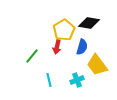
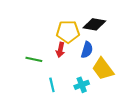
yellow pentagon: (64, 30) -> (68, 32), turned 30
green line: (32, 56) -> (34, 59), turned 63

